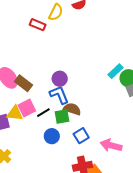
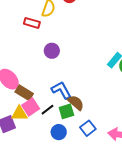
purple circle: (60, 79) -> (52, 51), moved
brown rectangle: (24, 83) -> (24, 93), moved
brown semicircle: (72, 109) -> (76, 103), turned 30

